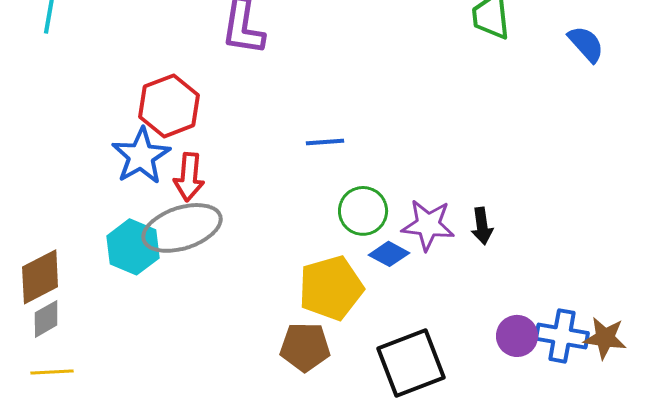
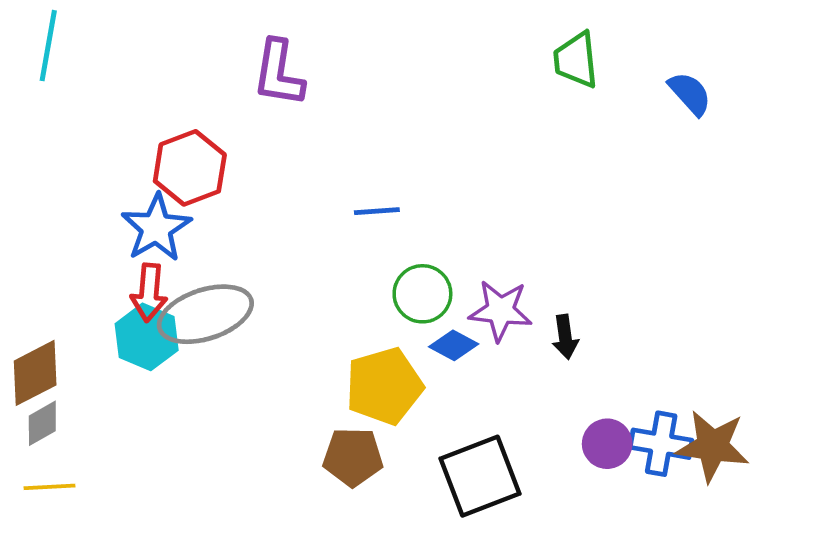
red arrow: (189, 177) -> (149, 293), moved
black arrow: (482, 226) -> (565, 337), moved
brown star: (605, 338) -> (713, 446), size x1.4

